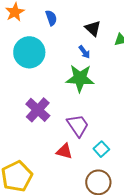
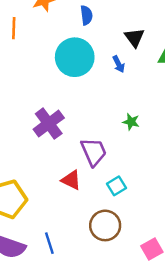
cyan circle: (29, 52) -> (75, 57), moved
green star: (80, 78) -> (131, 122), moved, size x0.5

